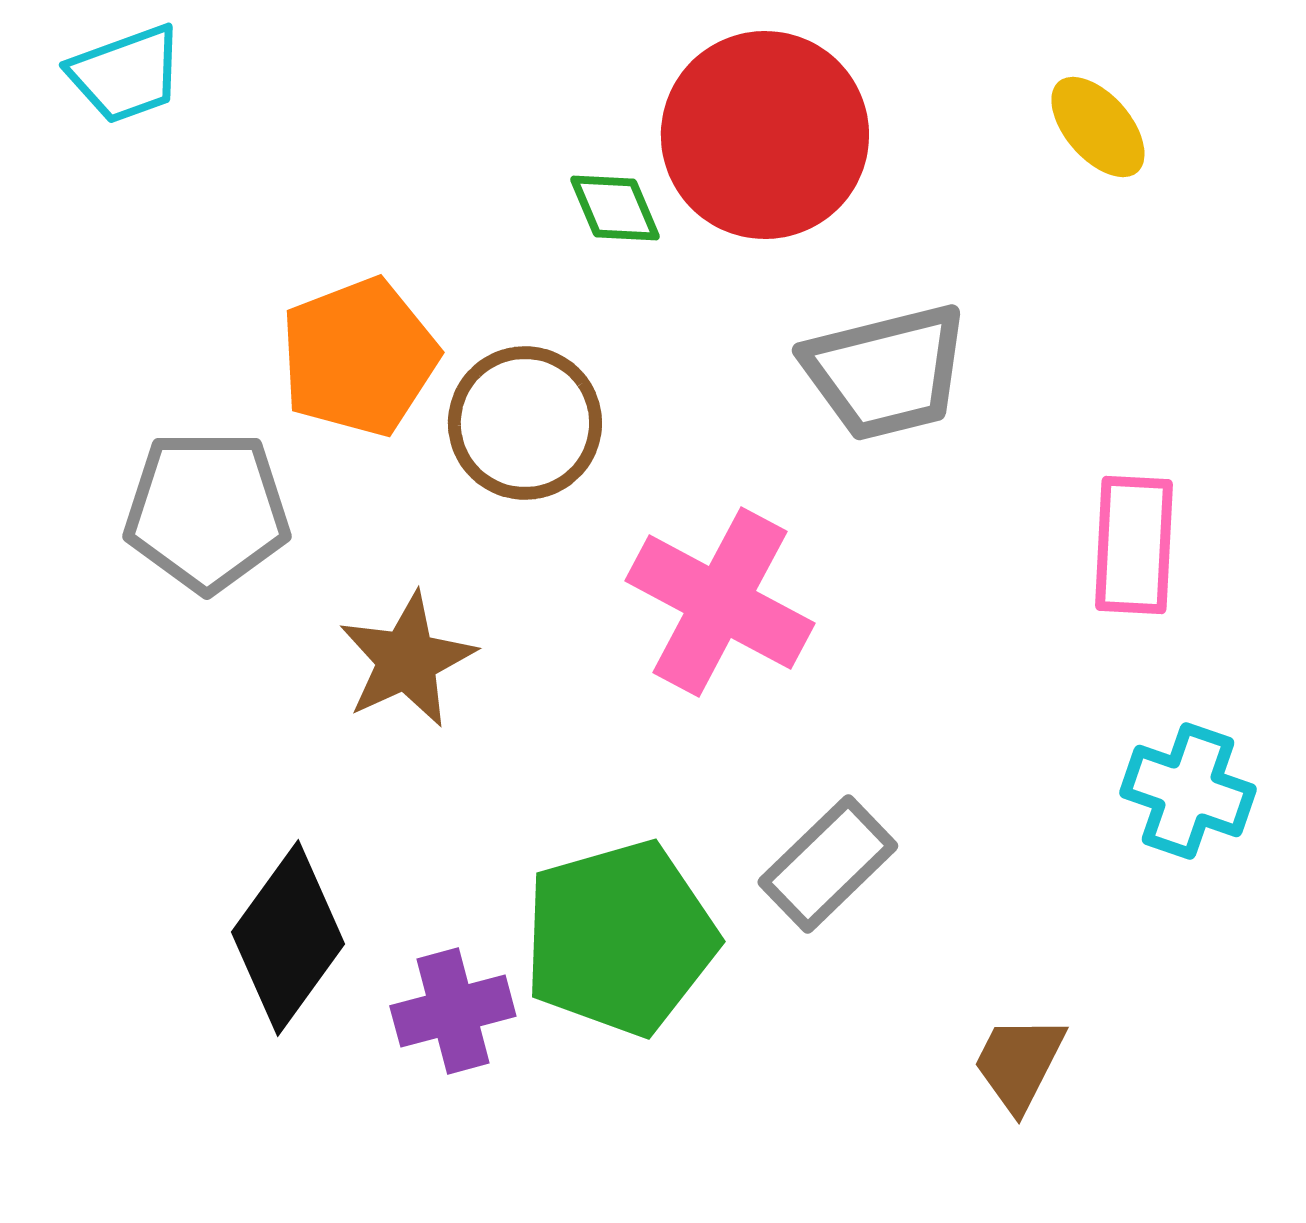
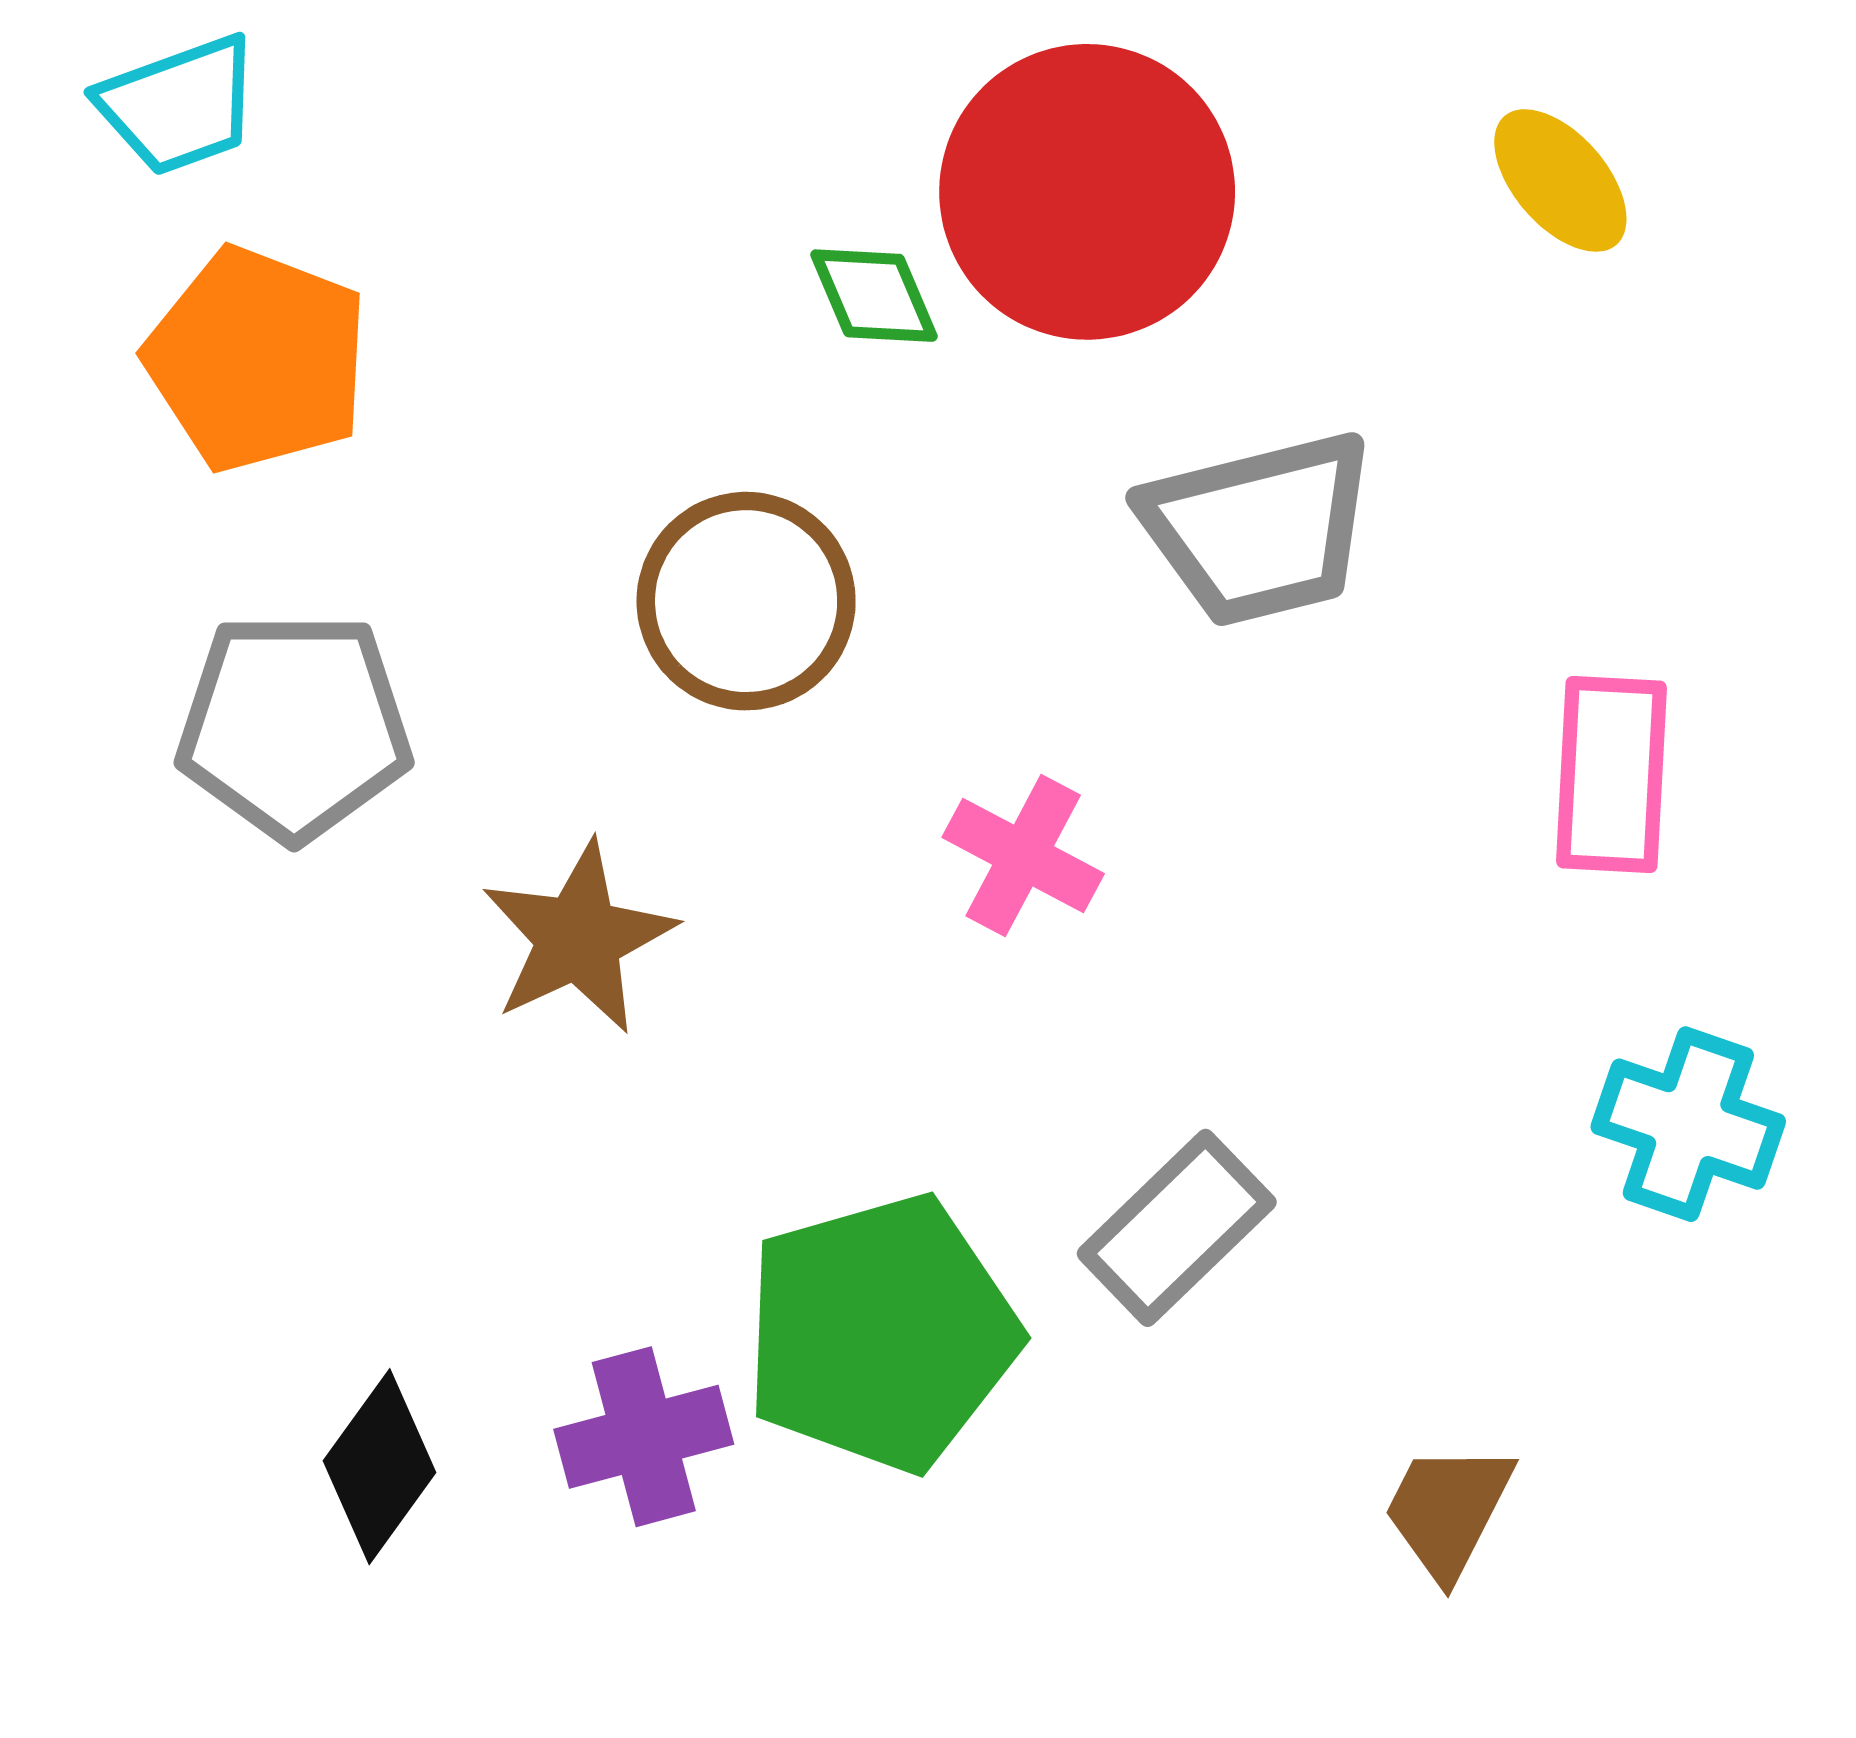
orange pentagon: (359, 357) -> (257, 360), moved, turned -30
pink cross: (720, 602) -> (1023, 855), size x0.6
black diamond: (288, 938) -> (379, 1467), moved, size x0.7

